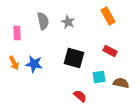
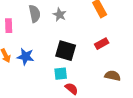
red rectangle: (110, 51) -> (102, 44), turned -56
cyan square: (99, 77) -> (61, 74), moved

